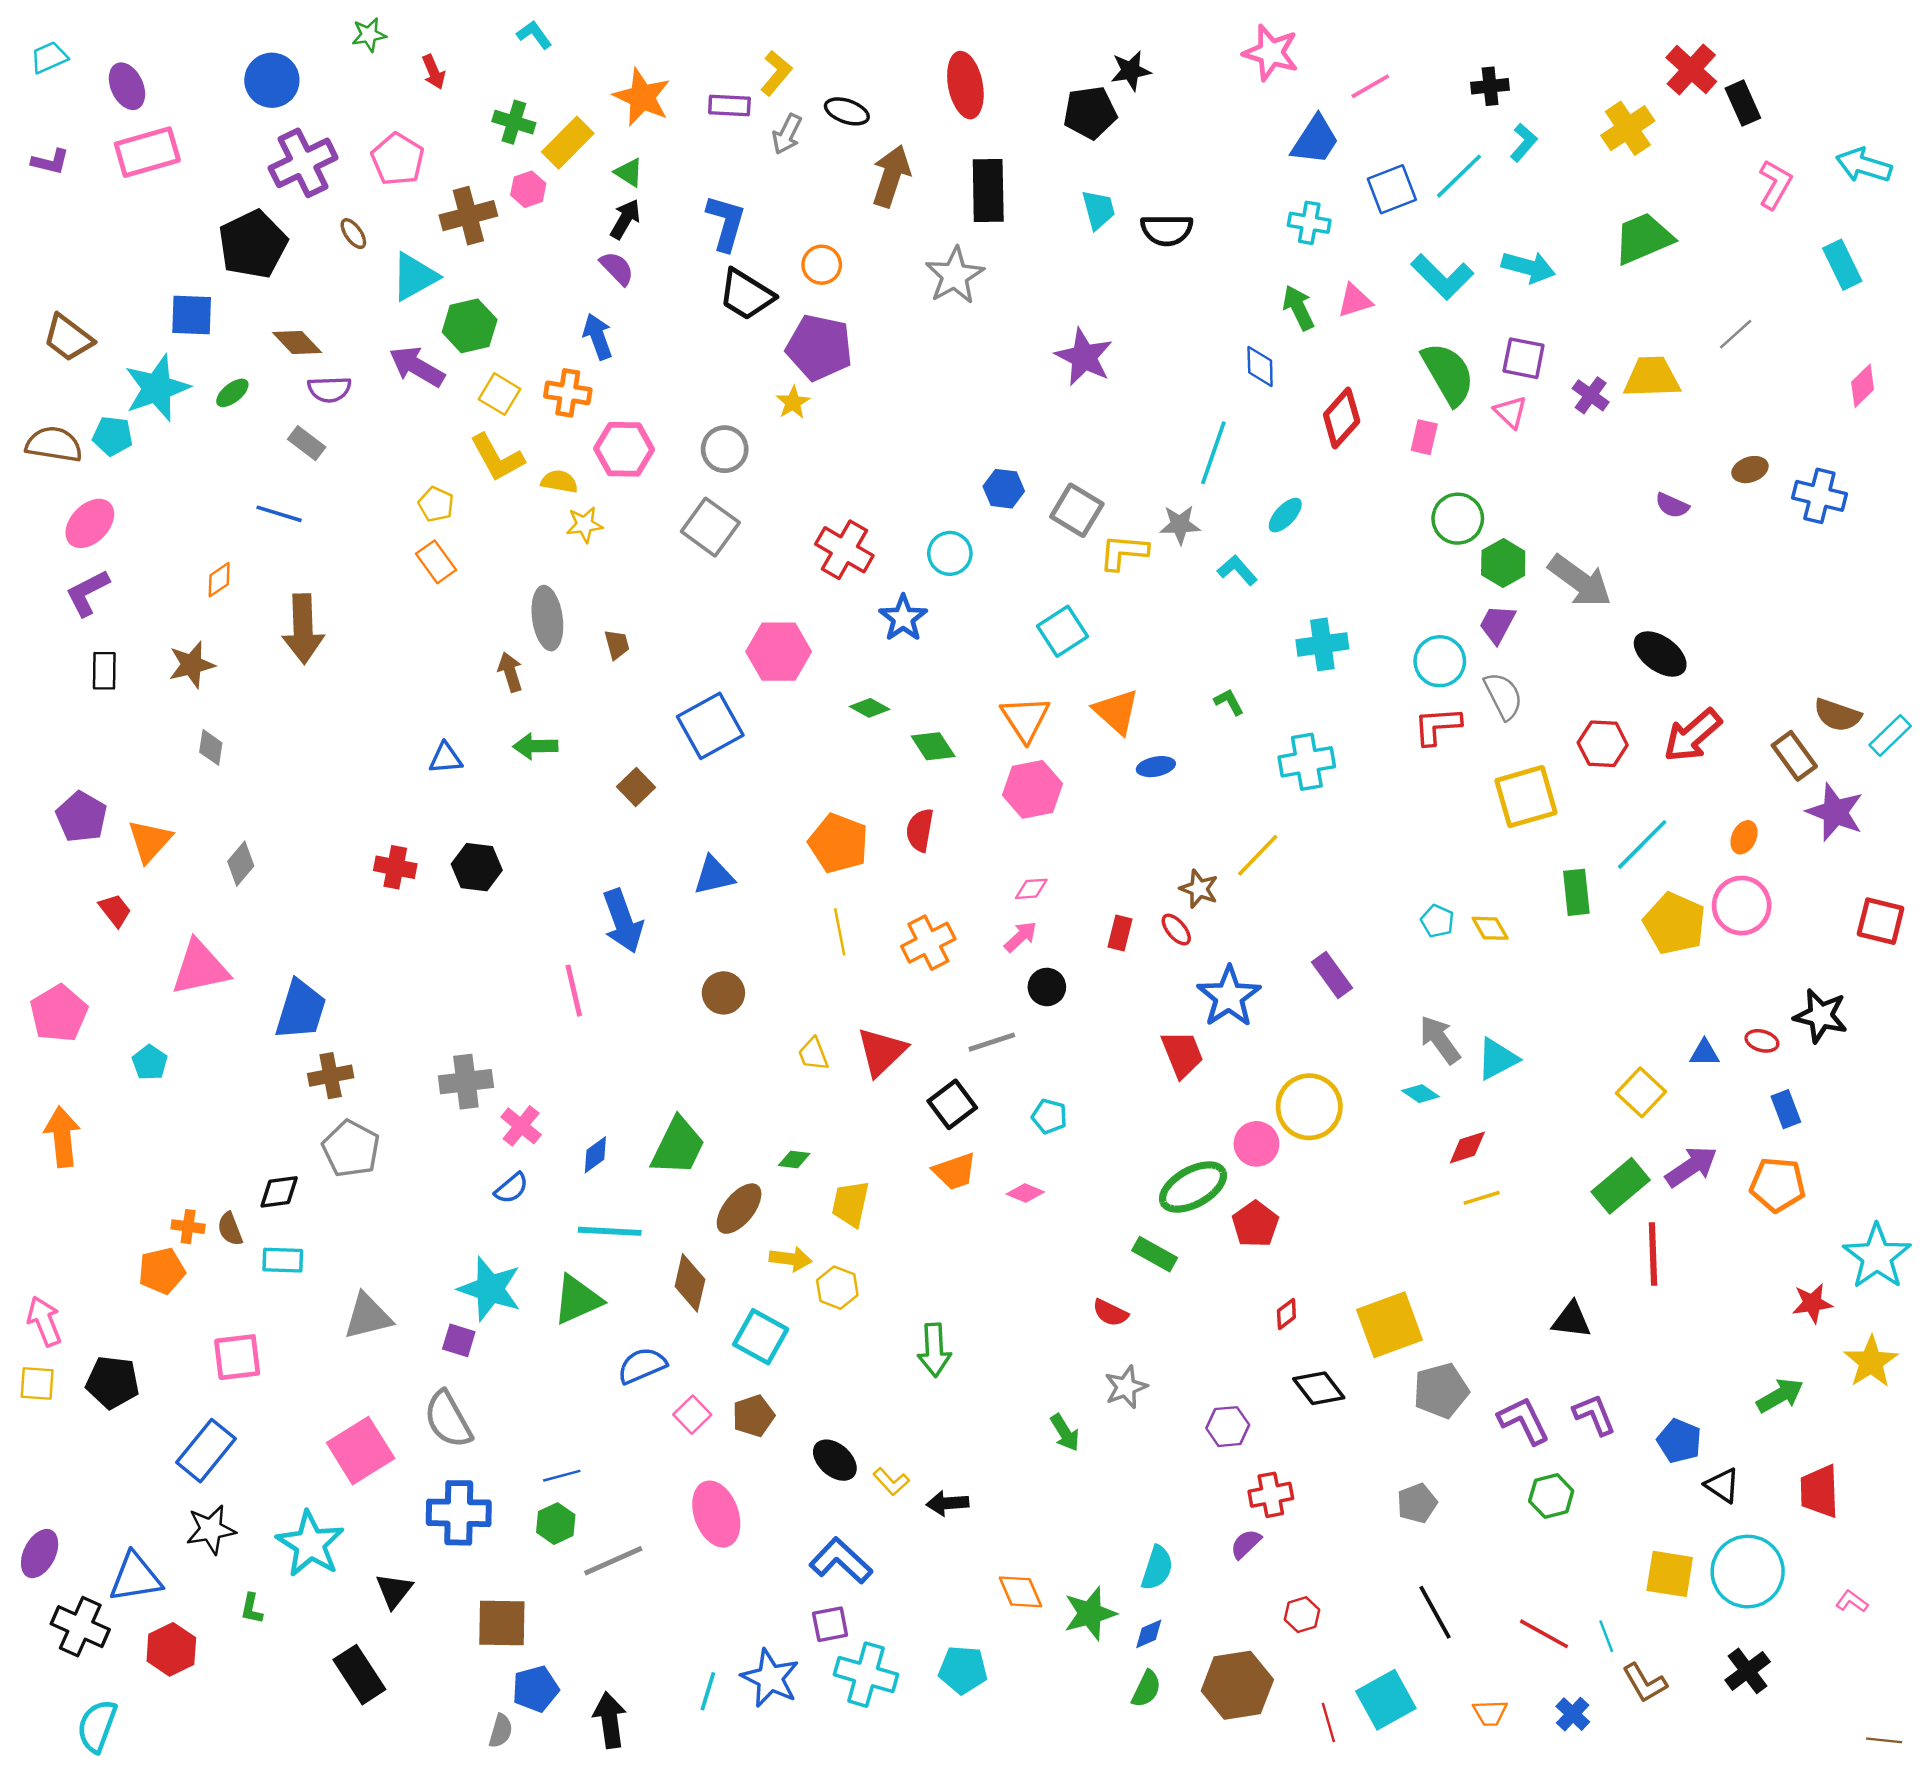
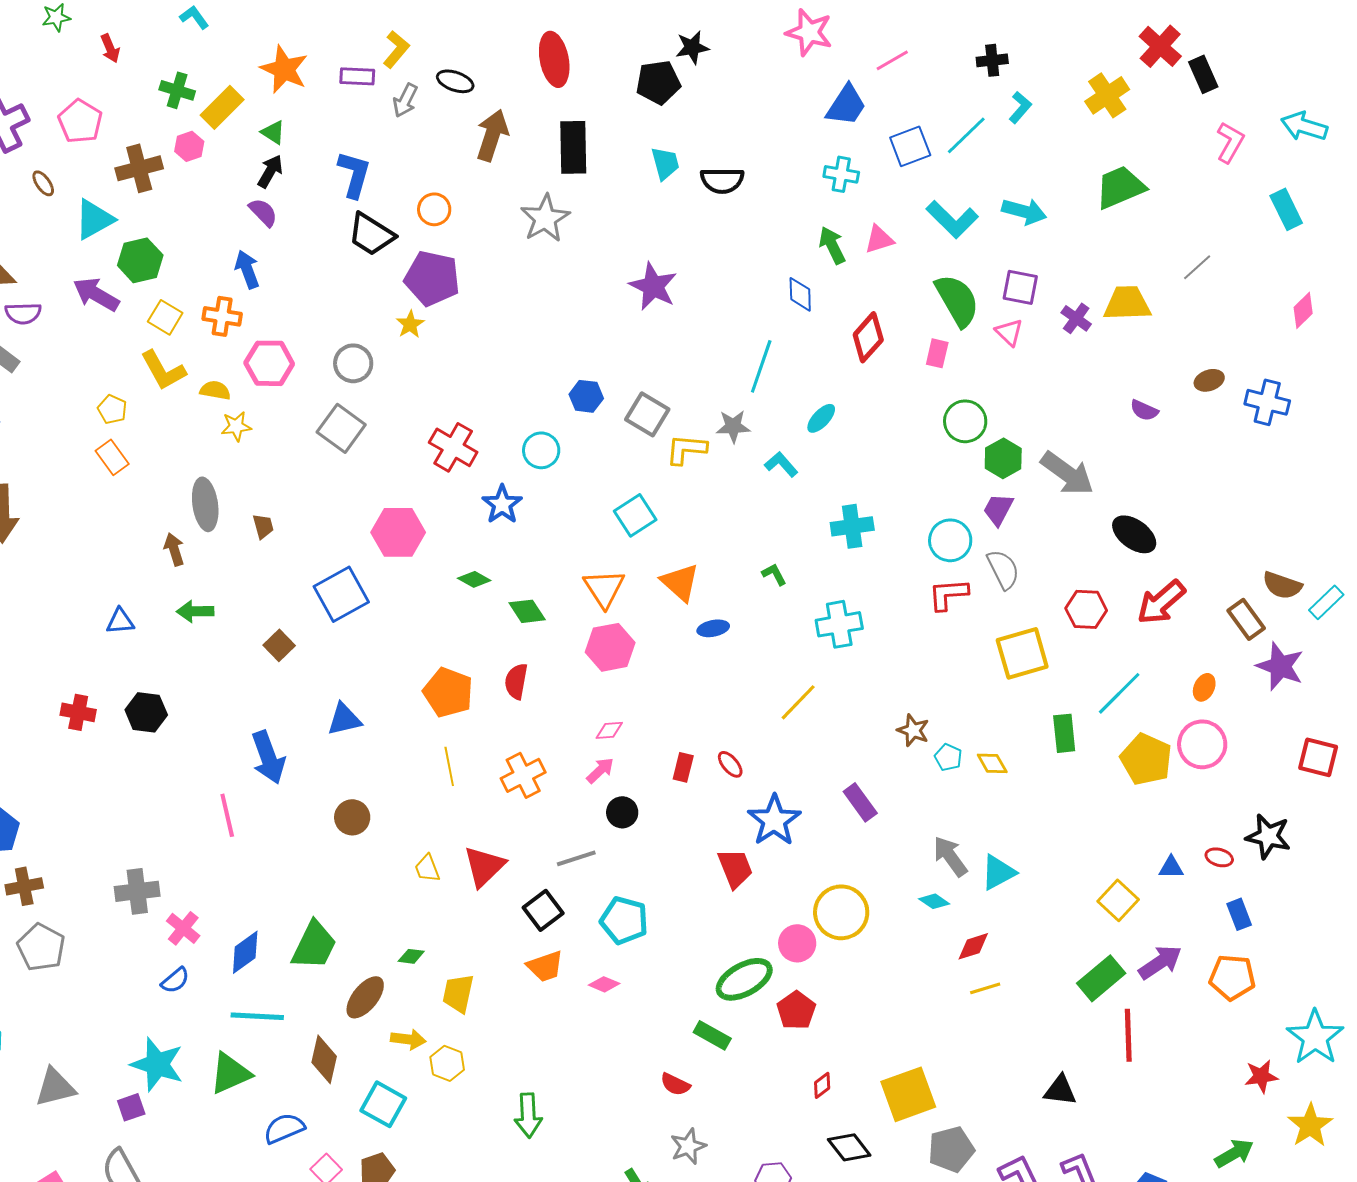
brown star: (1199, 889) -> (913, 730), moved
cyan pentagon: (1049, 1116) -> (624, 920), size x1.6
blue diamond: (595, 1155) -> (245, 952), size x1.4
purple square: (459, 1340) -> (131, 1107), turned -36

